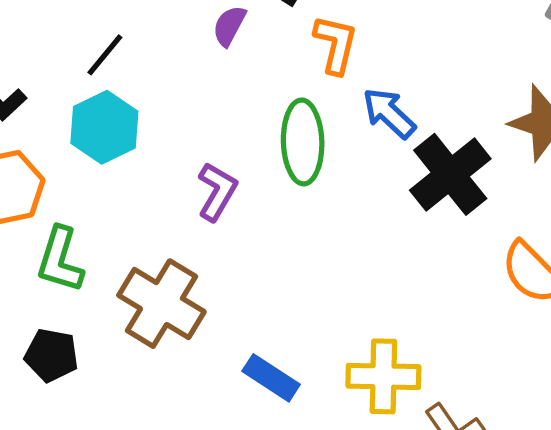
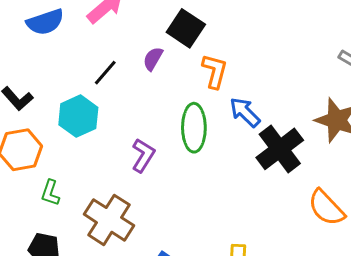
black line: (105, 55) -> (105, 73), moved
green L-shape: (60, 260) -> (50, 193), size x0.7

